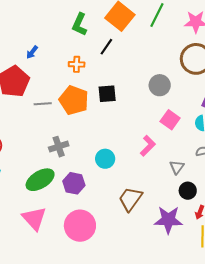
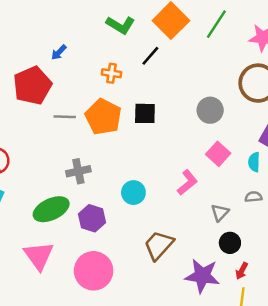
green L-shape: (79, 24) -> (120, 25), turned -90

